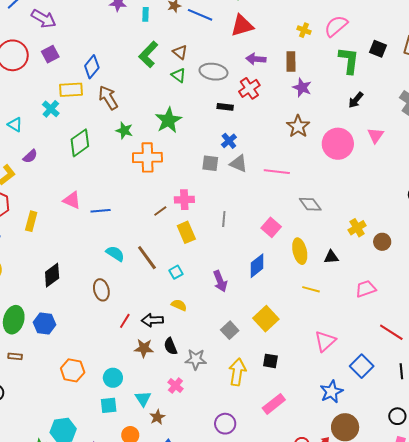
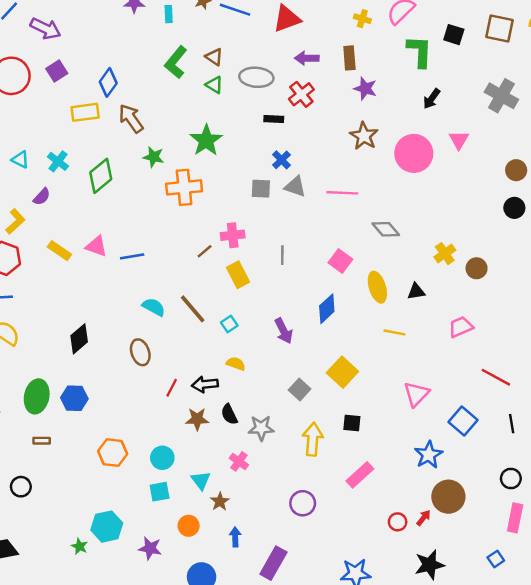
cyan cross: (51, 109) -> (58, 161), moved
yellow rectangle: (31, 221) -> (59, 251), moved, turned -66

